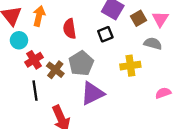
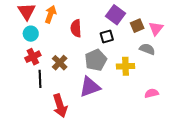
red cross: (34, 60) -> (33, 57), moved
gray pentagon: (81, 63) -> (96, 60), moved

